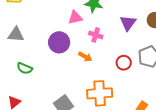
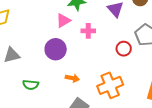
orange arrow: (85, 57) -> (72, 78), moved

